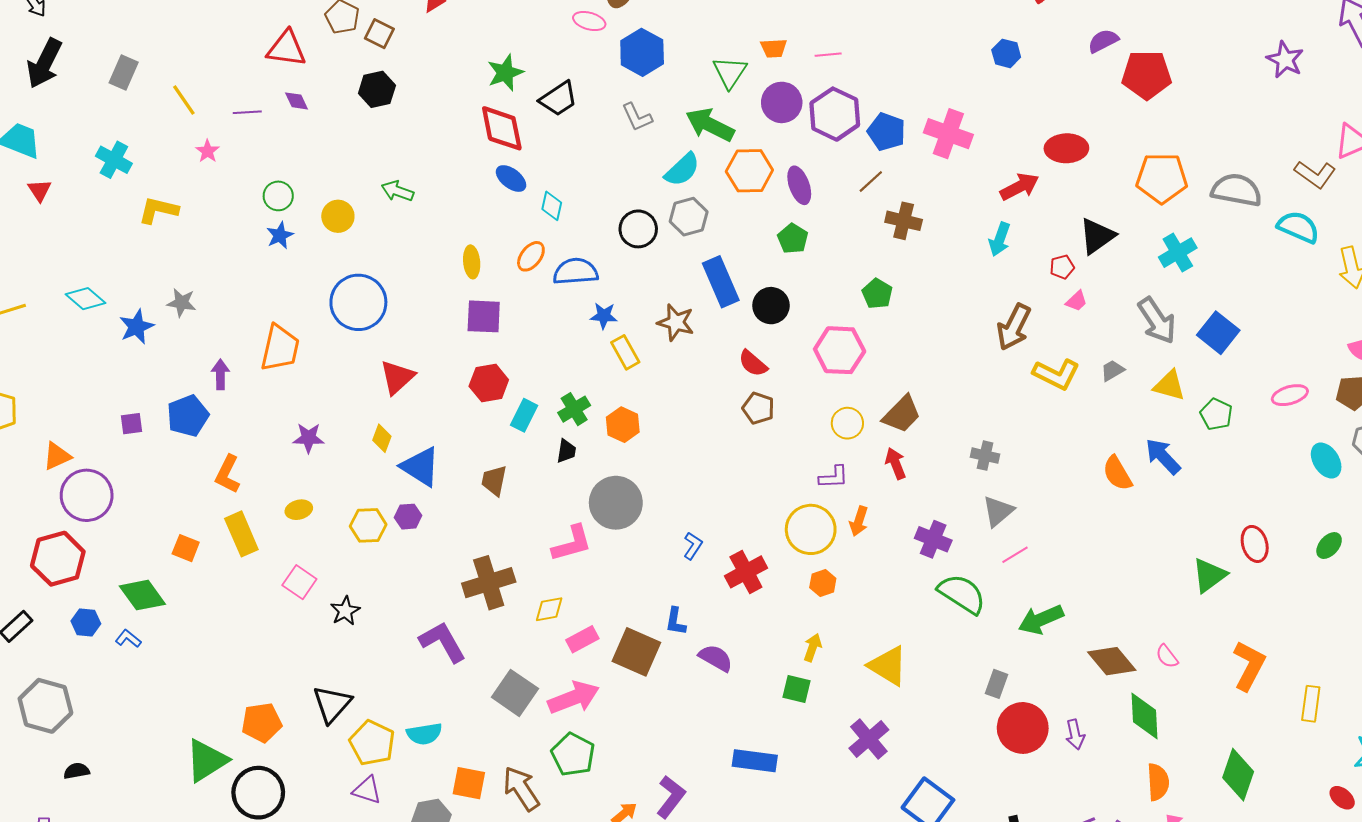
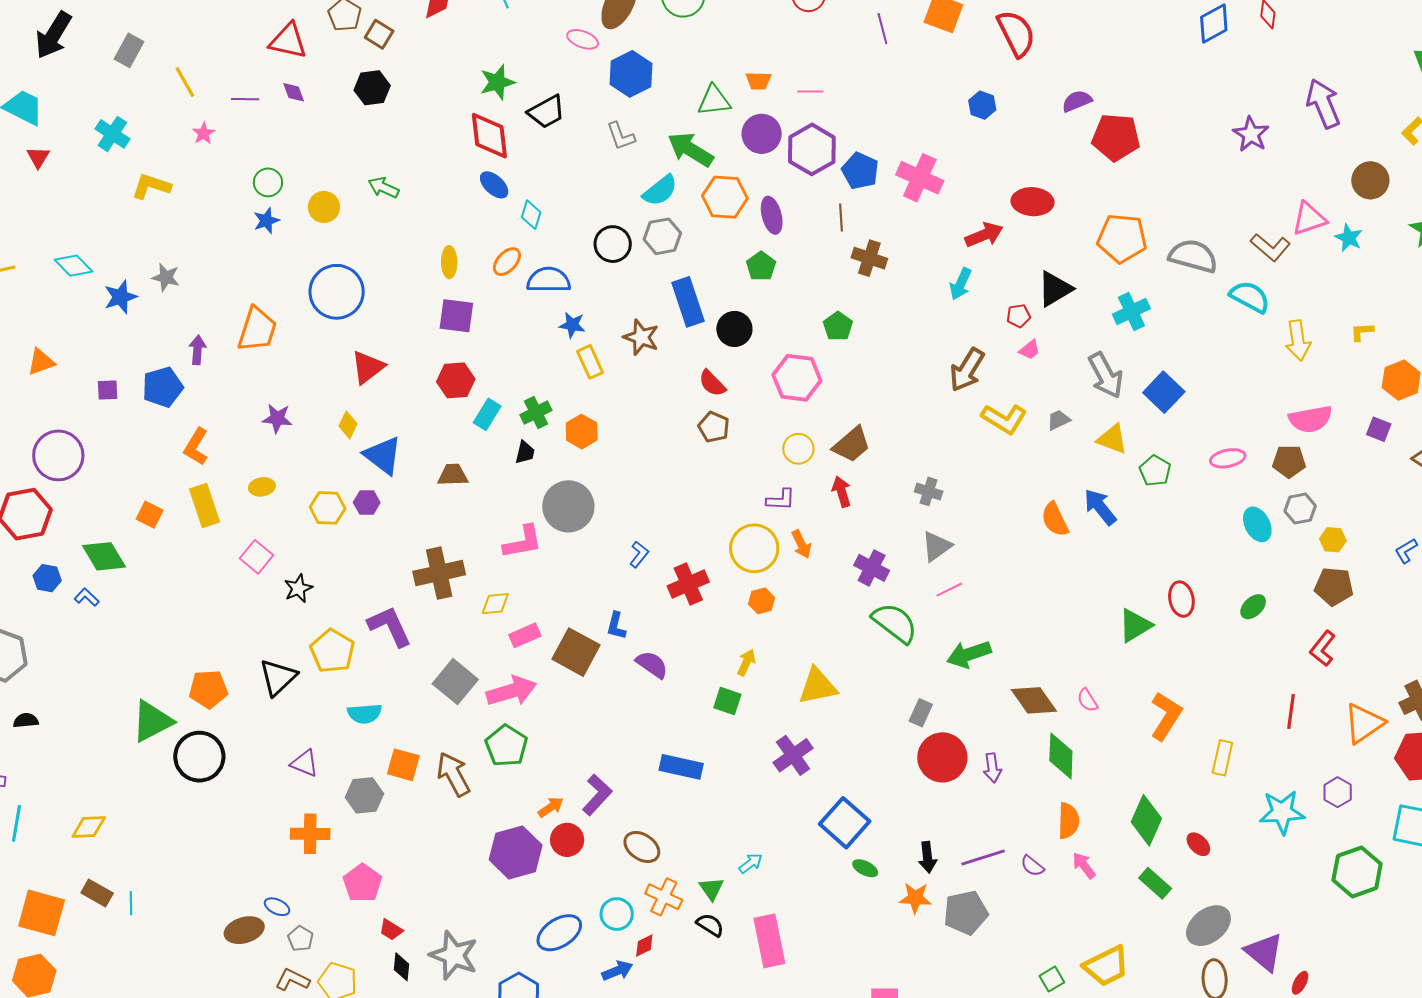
green triangle: (730, 72) -> (714, 100), turned 45
brown line: (871, 182) -> (841, 218), turned -56
orange triangle: (57, 456) -> (41, 362), moved
brown trapezoid: (494, 481) -> (453, 475), turned 72
orange arrow: (859, 521) -> (801, 544), turned -48
yellow triangle: (888, 666) -> (818, 686), turned -48
yellow pentagon: (372, 743) -> (332, 651), moved
red ellipse: (1342, 798) -> (1198, 844), moved

